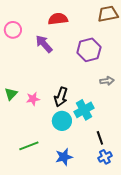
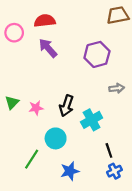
red semicircle: (58, 19) -> (45, 21), moved
cyan circle: (62, 121) -> (56, 138), moved
green line: (29, 146) -> (32, 159), turned -36

